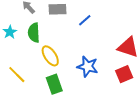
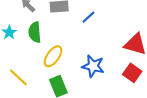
yellow ellipse: (50, 56) -> (53, 56), turned 70
red square: (124, 74) -> (132, 73), turned -30

